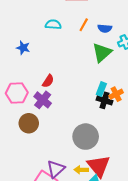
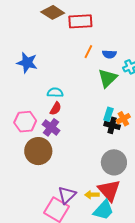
cyan semicircle: (53, 25) -> (55, 93), moved
blue star: (23, 48) -> (27, 63), moved, size x1.5
brown circle: (29, 123) -> (38, 151), size x1.4
gray circle: (86, 137) -> (114, 162), moved

